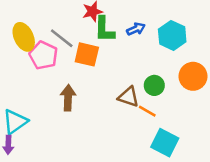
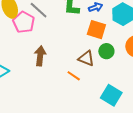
orange square: (87, 54) -> (96, 30), moved
orange line: (147, 111) -> (74, 76), moved

